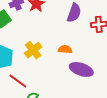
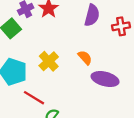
orange semicircle: (65, 49) -> (85, 58), turned 48

